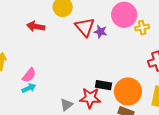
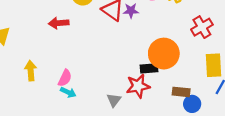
cyan arrow: (29, 88) -> (68, 92), turned 64
orange circle: (128, 91) -> (164, 54), moved

